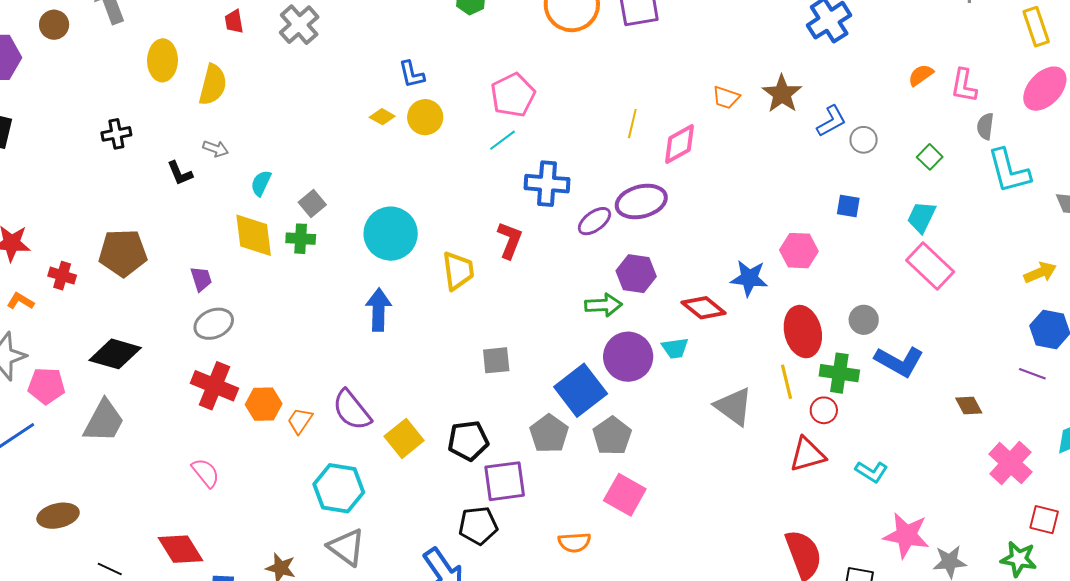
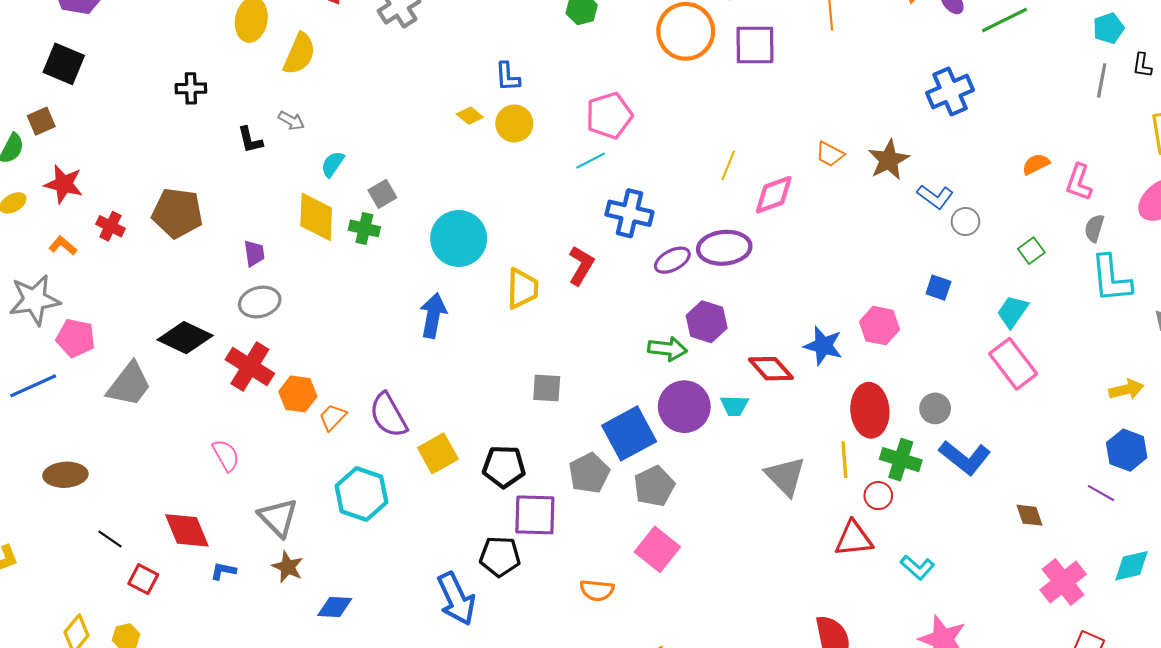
blue L-shape: (831, 121) -> (935, 197), turned 56
black diamond: (115, 354) -> (185, 338), moved
gray triangle: (346, 547) -> (278, 518), moved

